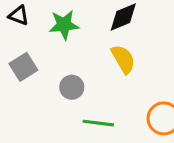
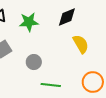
yellow semicircle: (123, 59) -> (81, 44), moved

